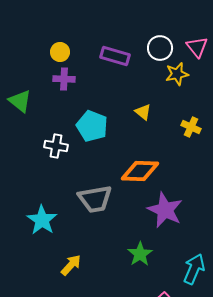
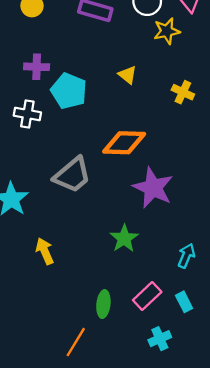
purple cross: (64, 79) -> (37, 67), moved
gray trapezoid: (95, 199) -> (72, 175), turned -30
yellow arrow: (71, 265) -> (45, 251), turned -65
cyan arrow: (194, 269) -> (186, 256), size x0.7

